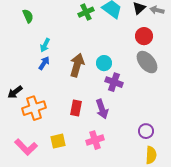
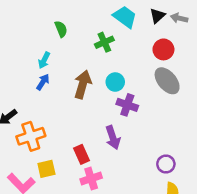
green cross: (86, 12) -> (104, 42), moved
green semicircle: (28, 16) -> (61, 29), moved
red rectangle: (76, 108) -> (81, 154), moved, turned -35
pink cross: (95, 140) -> (91, 178), moved
yellow square: (58, 141) -> (46, 169), moved

